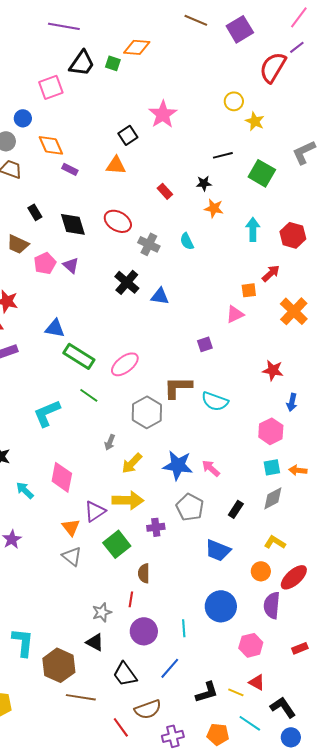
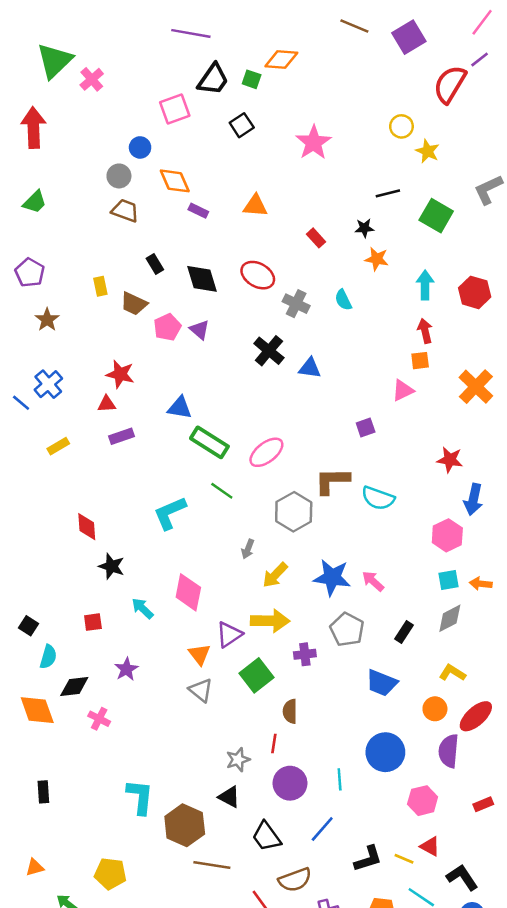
black square: (128, 135) -> (242, 125), moved
red arrow: (271, 273) -> (425, 331), moved, turned -60
blue arrow: (292, 402) -> (473, 499), size x1.4

